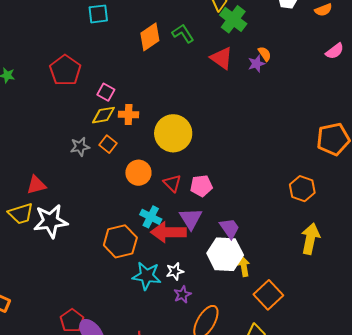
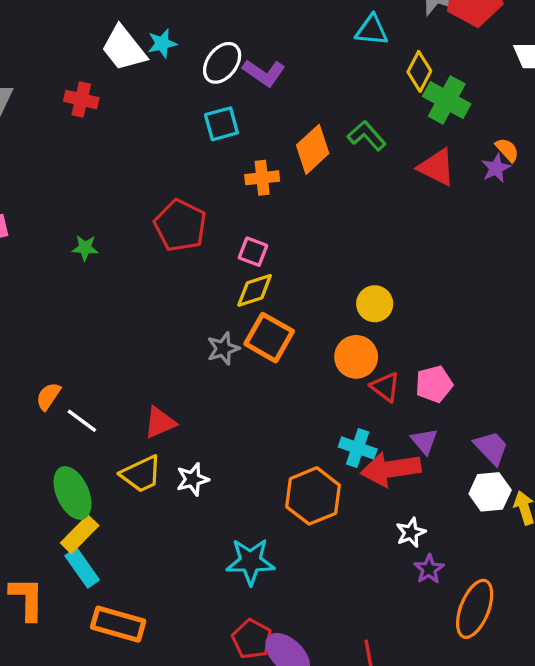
orange cross: (129, 115) -> (262, 178), moved
yellow circle: (173, 133) -> (375, 304), size x0.6
orange square: (108, 144) -> (269, 338), size x1.6
orange circle: (138, 173) -> (356, 357), moved
purple triangle: (191, 219) -> (424, 441), size x0.7
white star: (51, 221) -> (193, 479), size x0.6
white hexagon: (225, 254) -> (490, 492), size x0.7
cyan star: (147, 276) -> (250, 561), moved

